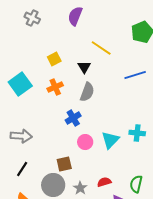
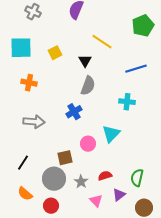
cyan square: (20, 84) -> (21, 48), moved, turned 35
orange cross: (55, 87) -> (29, 83), moved, turned 35
cyan cross: (137, 133) -> (127, 102), moved
gray arrow: (21, 136) -> (34, 122), moved
pink circle: (85, 142) -> (88, 144), moved

